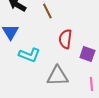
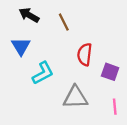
cyan L-shape: (29, 55) -> (43, 73), turned -50

